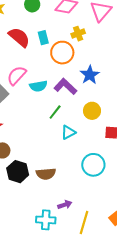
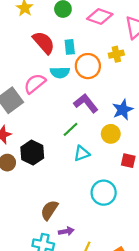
yellow cross: (78, 34) -> (116, 54), moved
blue star: (90, 75) -> (123, 110), moved
cyan semicircle: (38, 86) -> (60, 72), moved
black hexagon: (18, 172) -> (32, 153), moved
brown semicircle: (46, 174) -> (49, 210), moved, turned 120

